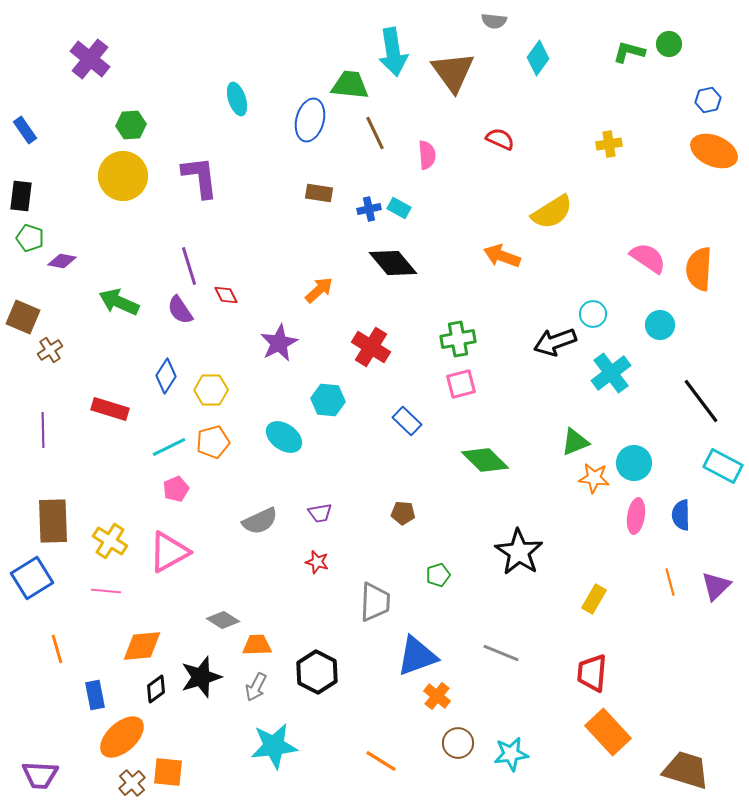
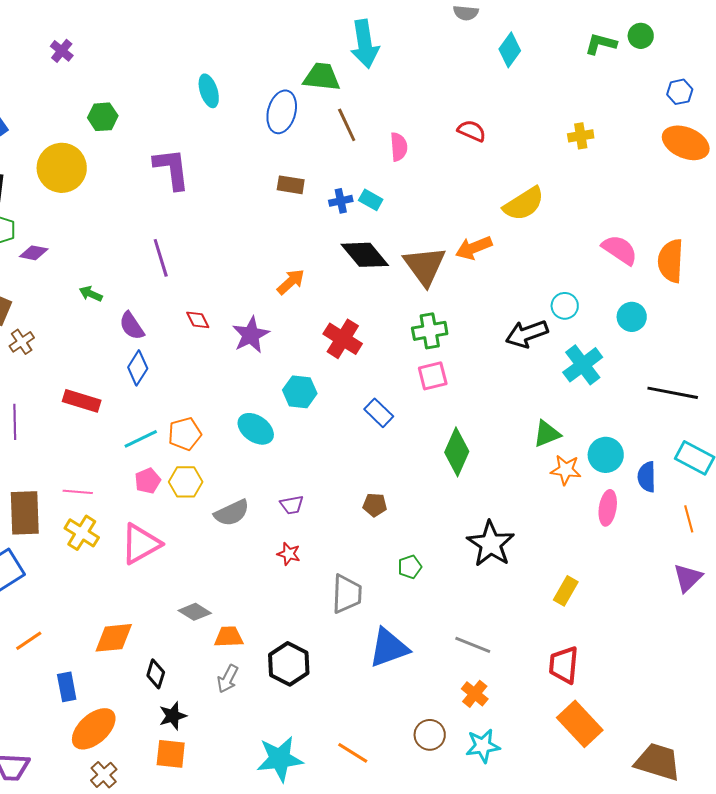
purple cross: (90, 59) -> (62, 51), size x0.6
brown triangle: (453, 72) -> (425, 266), moved
yellow circle: (123, 176) -> (62, 168), moved
orange arrow: (502, 256) -> (474, 248), turned -42
red diamond: (226, 295) -> (198, 320), moved
green arrow: (119, 302) -> (91, 294), size x0.6
purple semicircle: (180, 310) -> (132, 326), moved
yellow hexagon: (211, 390) -> (186, 482), moved
black line: (701, 401) -> (673, 393), turned -42
green diamond: (485, 460) -> (457, 452), turned 69
blue semicircle: (681, 515) -> (647, 477), moved
orange line: (670, 582) -> (689, 519), moved
pink line: (106, 591) -> (78, 492), moved
orange line: (57, 649) -> (29, 641), turned 72
black star: (201, 677) -> (173, 716), moved, size x0.7
black diamond: (156, 689) -> (156, 674), moved, turned -36
orange cross: (437, 696) -> (475, 694), moved
cyan star: (274, 746) -> (280, 759), moved
orange square: (168, 772) -> (171, 754), moved

